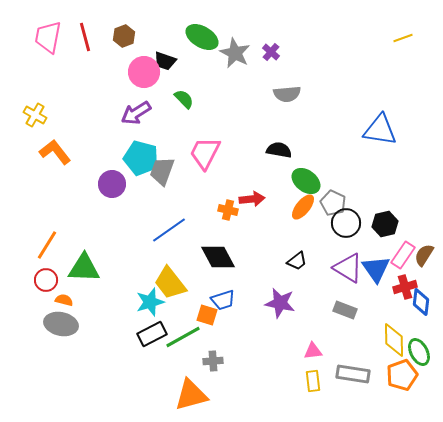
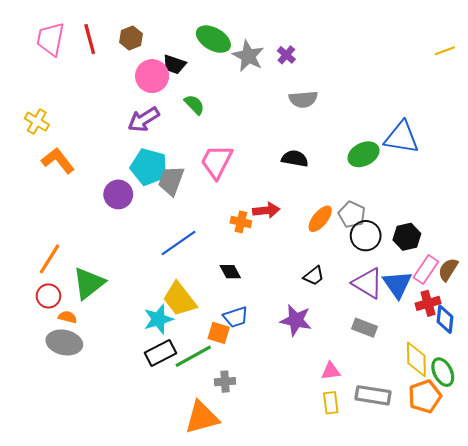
yellow line: (403, 38) -> (445, 51), moved
green ellipse: (306, 181) -> (364, 154), moved, turned -64
black diamond: (218, 257) -> (230, 272), size x0.6
green triangle: (84, 268) -> (89, 283), turned -40

